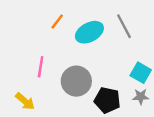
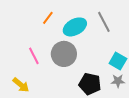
pink line: (41, 67) -> (34, 56), turned -36
gray circle: (76, 81) -> (64, 54), moved

